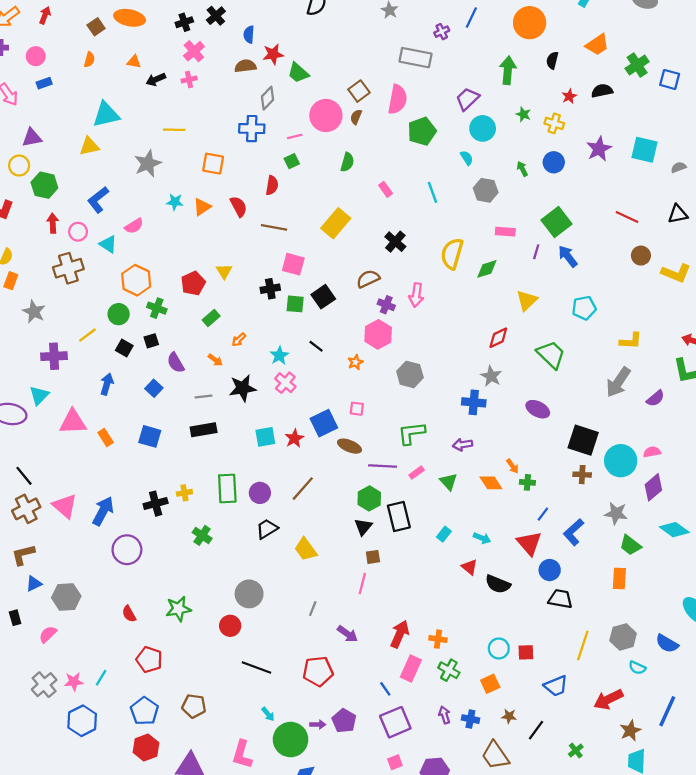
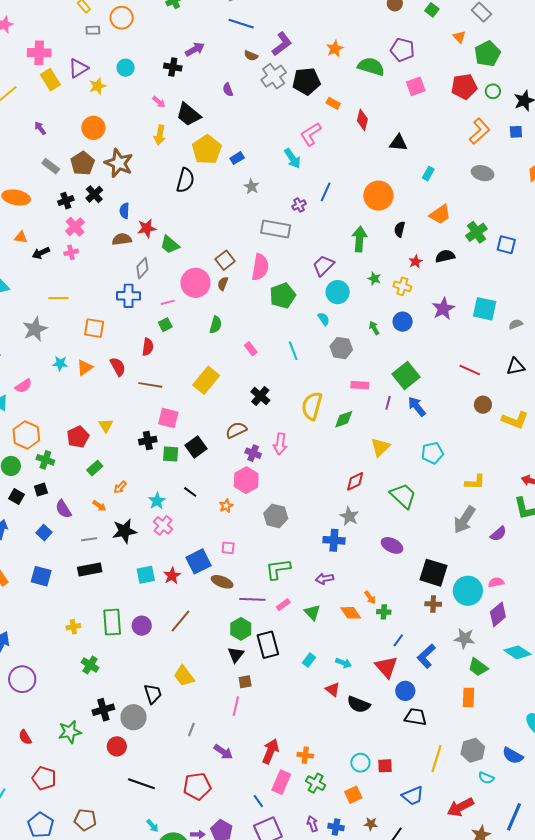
black cross: (156, 504) -> (103, 710), moved
black trapezoid: (267, 529) -> (153, 694), moved, turned 105

